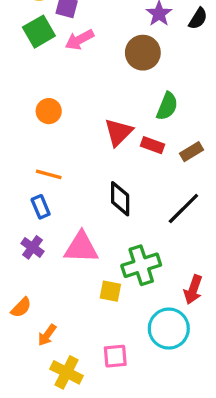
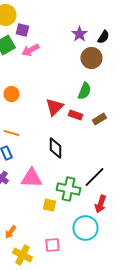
brown circle: (143, 53) -> (91, 58), moved
black line: (183, 208) -> (94, 177), moved
green cross: (141, 265) -> (68, 189), turned 30

